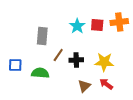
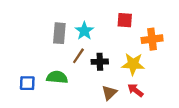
orange cross: (119, 22) -> (152, 39), moved
cyan star: (77, 26) -> (84, 31), moved
blue square: (15, 65) -> (27, 83), moved

